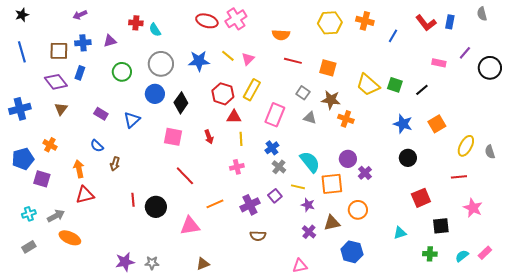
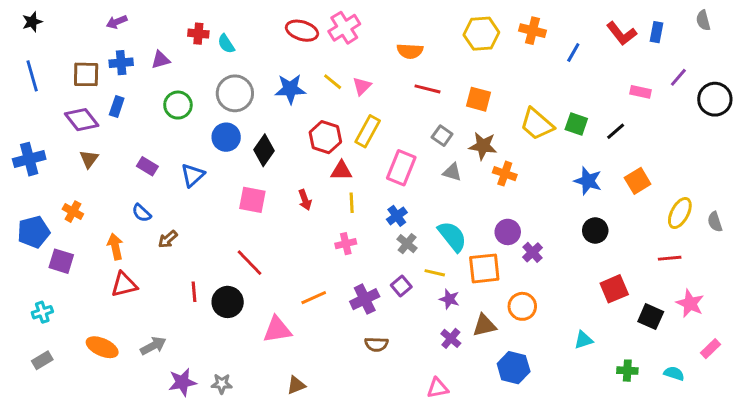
brown arrow: (115, 164) -> (168, 239), turned 32
red line: (185, 176) -> (249, 263), moved
gray arrow: (56, 216) -> (153, 346), moved
black square: (441, 226) -> (651, 317), moved, turned 30
pink rectangle: (485, 253) -> (710, 349), moved
cyan semicircle: (462, 256) -> (674, 373), turned 56

